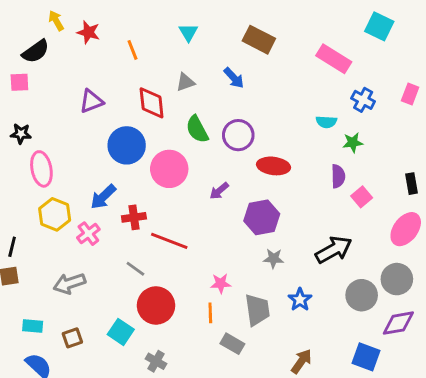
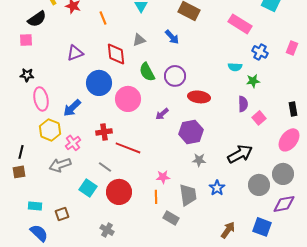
blue arrow: (103, 197) -> (72, 108), moved
gray arrow: (69, 283) -> (60, 165), moved
cyan square: (121, 332) -> (88, 188), moved
gray cross: (156, 361) -> (107, 230), moved
brown arrow: (301, 361) -> (228, 230), moved

